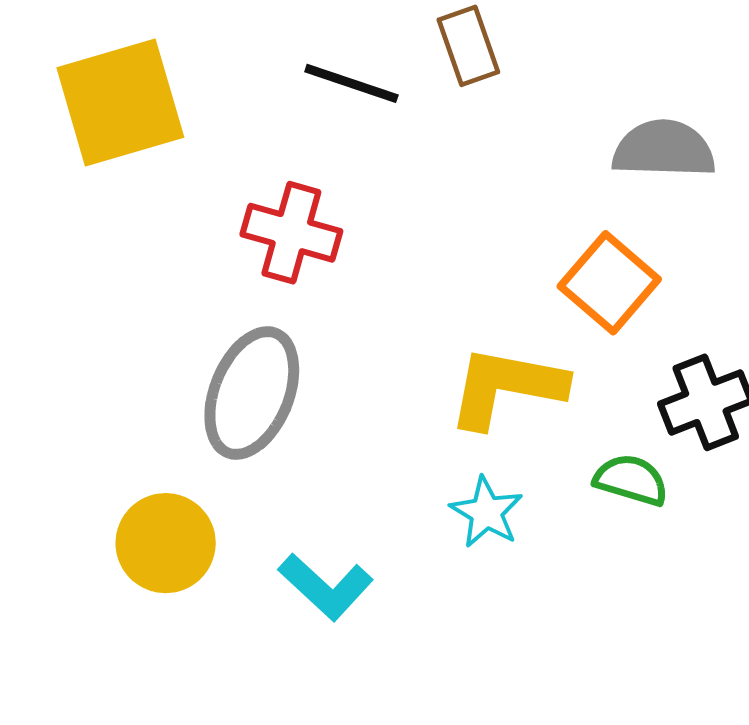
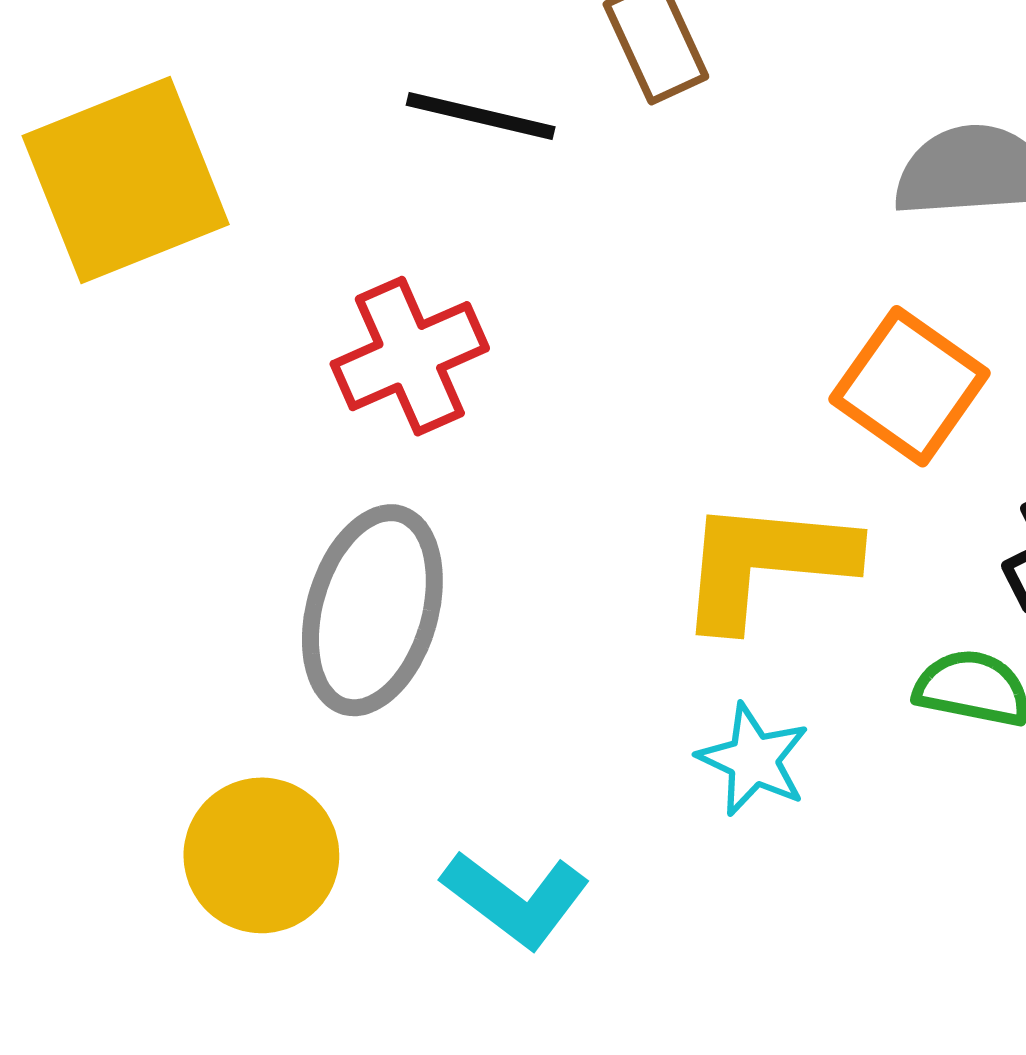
red cross: (291, 233) -> (410, 356), turned -34

